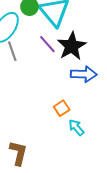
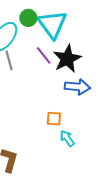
orange square: (62, 108) -> (54, 119), turned 35

